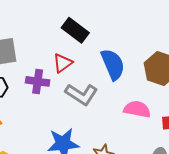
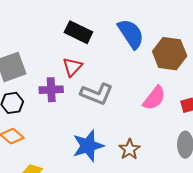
blue semicircle: (113, 64) -> (131, 34), moved
pink semicircle: (137, 109) -> (154, 98), turned 128

